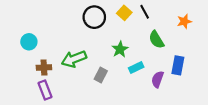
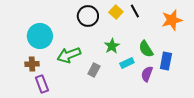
orange star: (184, 21) -> (172, 20), size x1.5
green semicircle: (156, 40) -> (146, 49), moved
cyan circle: (29, 42) -> (40, 36), moved, size x1.6
brown cross: (44, 68) -> (32, 64), moved

